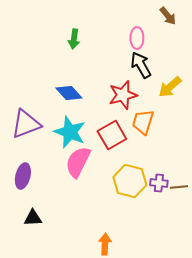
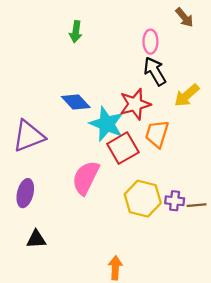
green arrow: (74, 39) -> (76, 32), moved
cyan star: (70, 132) -> (107, 124), moved

